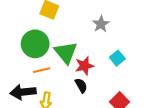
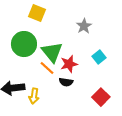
orange line: (42, 70) -> (47, 68), moved, turned 56
black semicircle: (81, 85) -> (66, 82), turned 128

